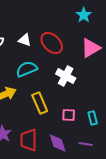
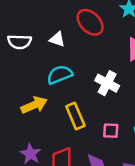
red ellipse: (52, 43) -> (90, 22), moved

